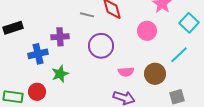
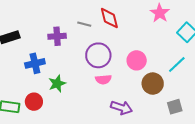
pink circle: (147, 31) -> (137, 60), moved
purple cross: (60, 37) -> (57, 36), moved
pink semicircle: (126, 72) -> (103, 79), moved

